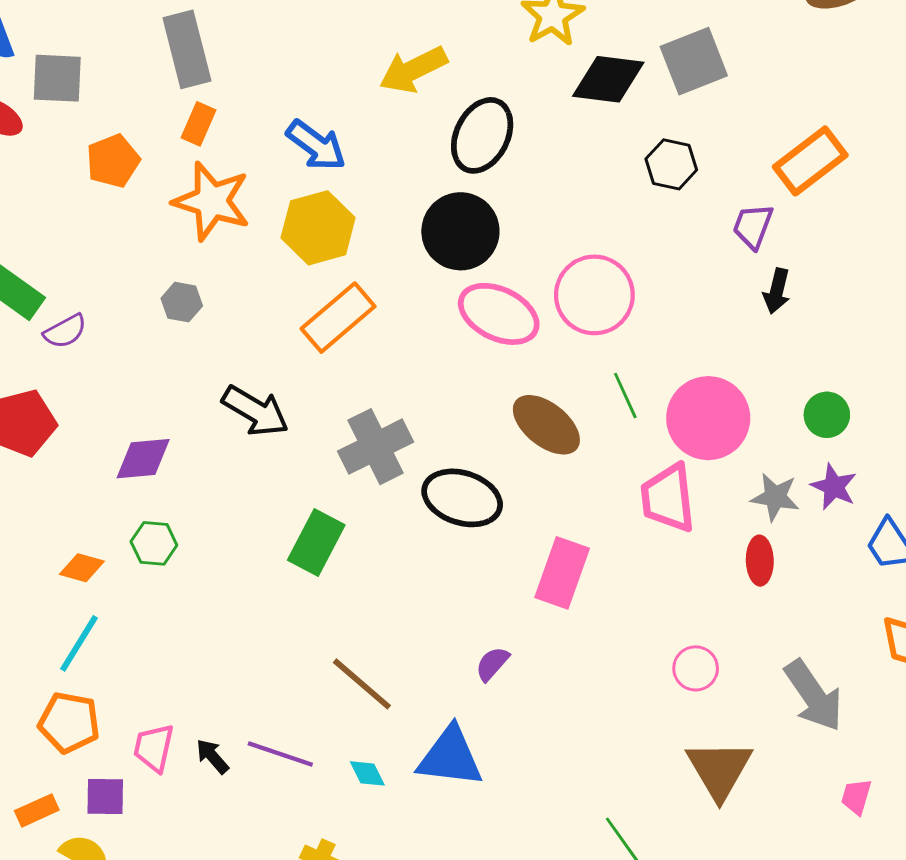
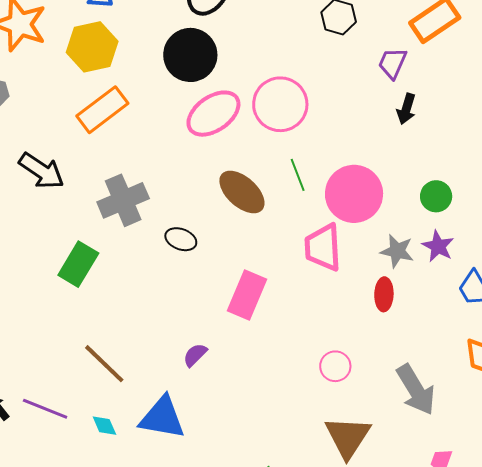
pink ellipse: (499, 314) -> (213, 114), turned -64
black ellipse: (462, 498) -> (181, 239), size x0.6

